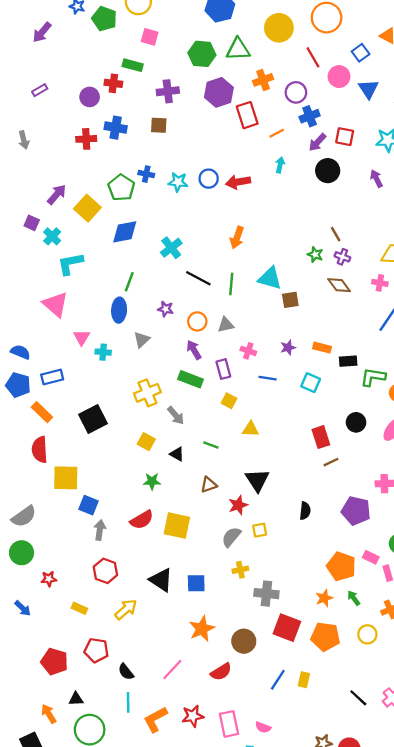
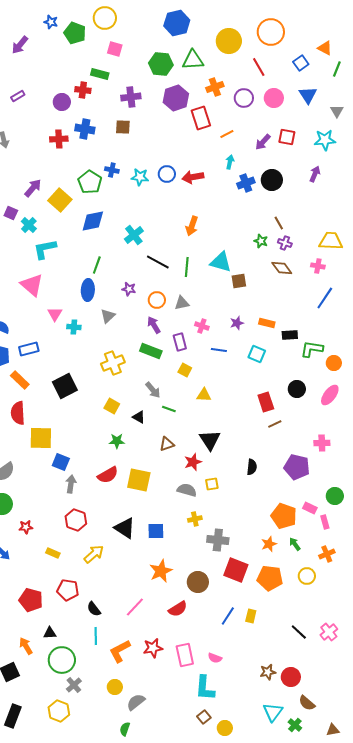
pink circle: (339, 77) -> (274, 98), moved
blue cross: (310, 116) -> (246, 183), moved
black circle: (328, 171) -> (272, 180), moved
purple arrow: (376, 179) -> (315, 174), turned 49
gray arrow: (176, 416) -> (153, 390), moved
gray semicircle: (231, 537) -> (187, 490), turned 66

